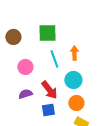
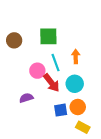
pink circle: (25, 67) -> (37, 71), moved
red arrow: (49, 90) -> (51, 83), moved
blue square: (48, 110) -> (61, 110), moved

